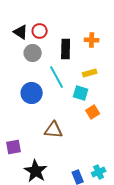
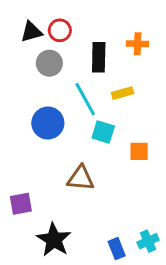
black triangle: (21, 32) -> (31, 32), turned -49
yellow rectangle: (90, 73) -> (123, 93), moved
cyan square: (81, 93) -> (103, 132), moved
orange square: (93, 112) -> (139, 151), turned 32

